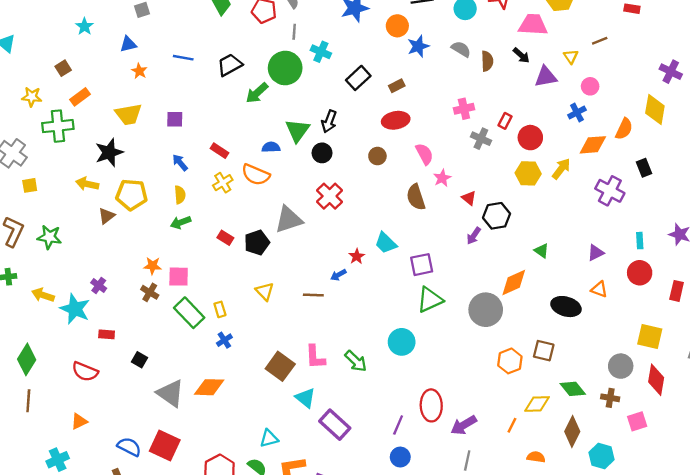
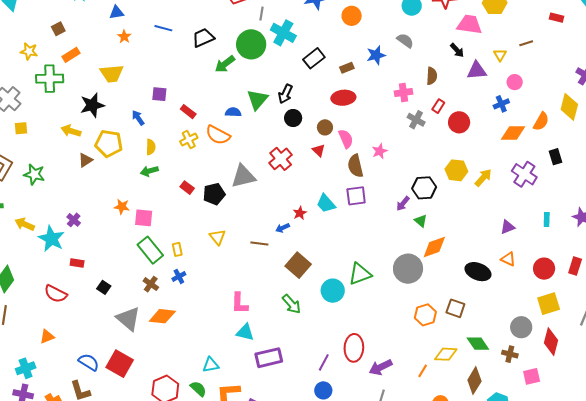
blue star: (418, 46) -> (376, 55), moved
cyan cross: (321, 52) -> (283, 33), size x1.4
brown semicircle: (487, 61) -> (432, 76), moved
purple square: (175, 119) -> (159, 94), moved
black circle: (322, 153) -> (293, 118), moved
pink semicircle: (424, 154) -> (346, 139), moved
blue arrow: (180, 163) -> (138, 118), moved
yellow arrow: (561, 169) -> (483, 178), moved
yellow hexagon: (528, 173) -> (456, 170), moved
red triangle: (469, 198) -> (319, 150), moved
green triangle: (541, 251) -> (421, 221), moved
purple square: (422, 265) -> (356, 196), moved
red circle: (640, 273) -> (544, 269), moved
brown cross: (150, 292) -> (151, 284), moved
green triangle: (430, 300) -> (360, 274), moved
yellow square: (650, 336) -> (549, 304), turned -35
pink L-shape: (315, 357) -> (240, 303), moved
brown square: (280, 366) -> (298, 265), moved
cyan triangle: (305, 398) -> (245, 332), turned -30
purple rectangle: (335, 425) -> (269, 358), turned -60

